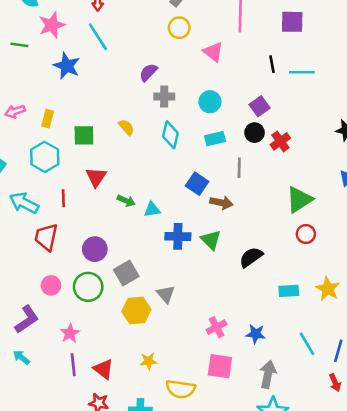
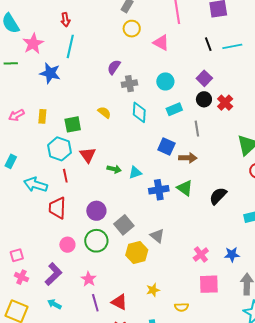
cyan line: (98, 37) -> (70, 46), turned 55
cyan hexagon: (45, 157) -> (59, 149), moved
yellow semicircle: (181, 389) -> (182, 307), size x0.6

